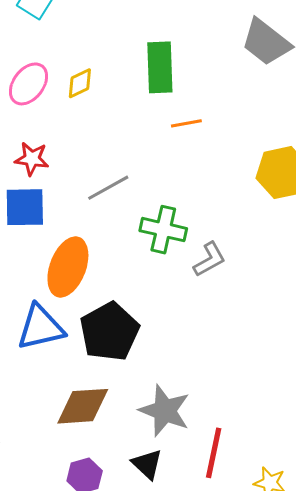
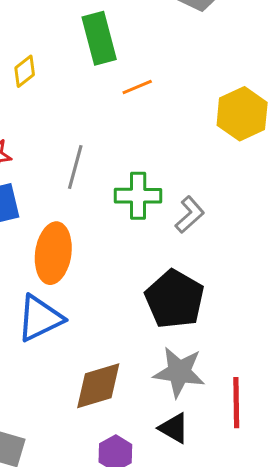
gray line: (108, 188) -> (75, 167), turned -33
black pentagon: (109, 332) -> (175, 299), moved

